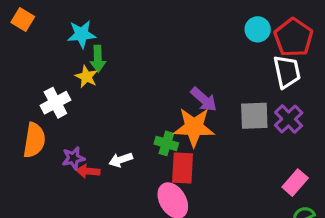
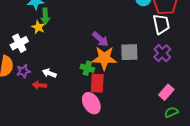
purple arrow: (204, 99) -> (100, 39), moved
gray square: (254, 116) -> (129, 52), moved
purple star: (73, 158) -> (23, 71), moved
white arrow: (121, 160) -> (49, 73), moved, turned 40

